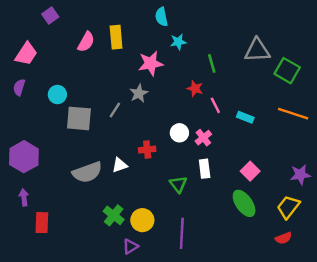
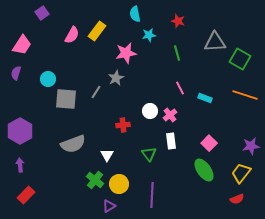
yellow rectangle: (116, 37) -> (97, 31), turned 42
red star: (195, 89) -> (178, 21), moved
white triangle: (120, 165) -> (107, 155), moved, turned -40
red rectangle: (42, 223) -> (26, 195), moved, turned 42

